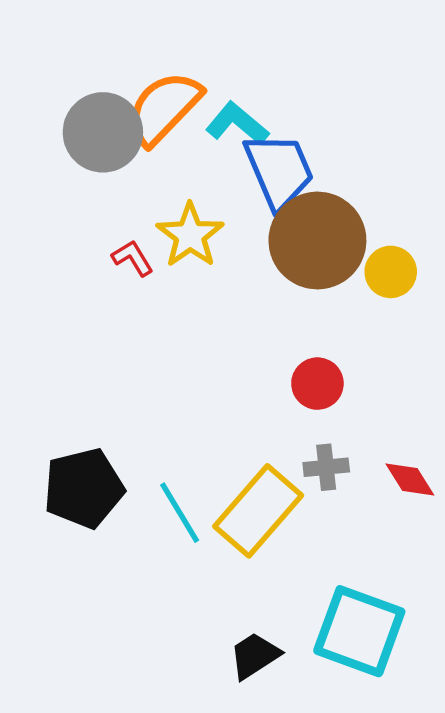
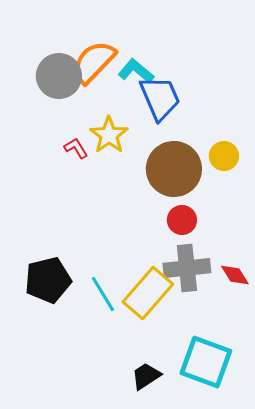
brown circle: (317, 241) -> (174, 169), moved
gray cross: (326, 467) -> (187, 268), size x1.8

